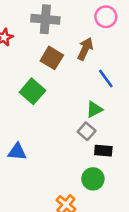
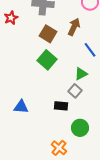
green square: (32, 91) -> (47, 60), moved
black rectangle: (103, 151) -> (61, 106), moved

